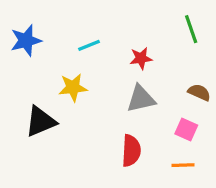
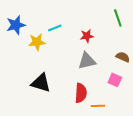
yellow star: (73, 87) -> (37, 42), moved
black triangle: (40, 121) -> (41, 83), moved, turned 40
orange line: (183, 165) -> (98, 106), moved

